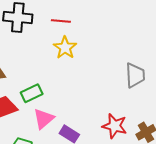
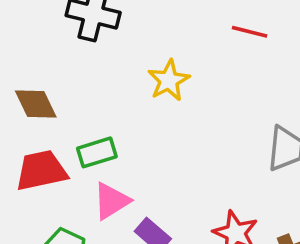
red line: (61, 21) -> (250, 32), moved

